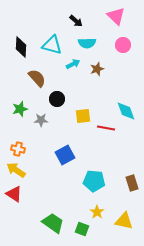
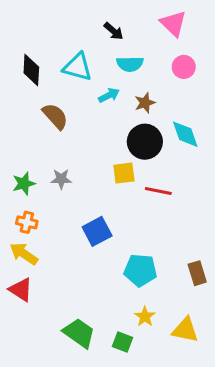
black circle: (57, 99) -> (145, 142), moved, size x1.5
green star: (20, 109) -> (24, 184), moved
cyan diamond: (126, 111) -> (185, 134), moved

